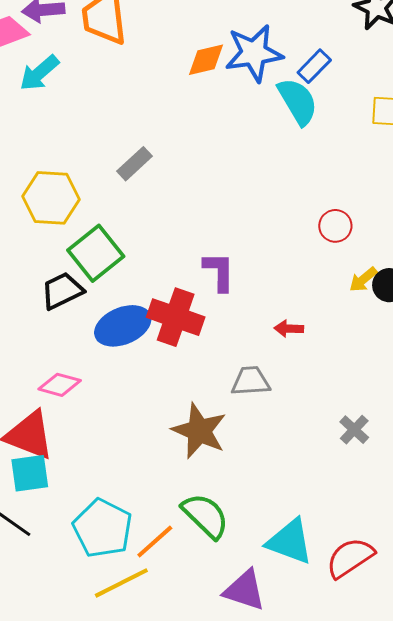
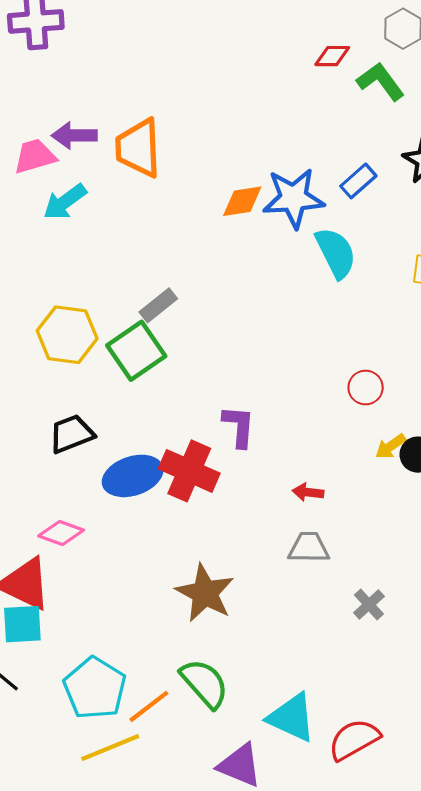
blue rectangle: (314, 66) -> (358, 181), moved
green square: (96, 253) -> (136, 351), moved
gray trapezoid: (251, 381) -> (309, 548), moved

